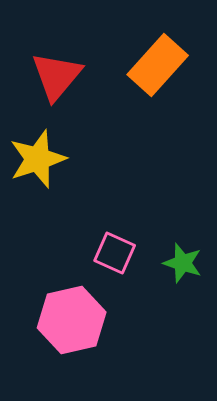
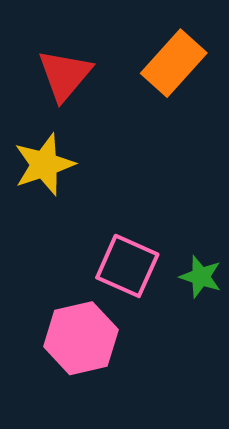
pink square: (115, 253) -> (127, 266), size x1.4

